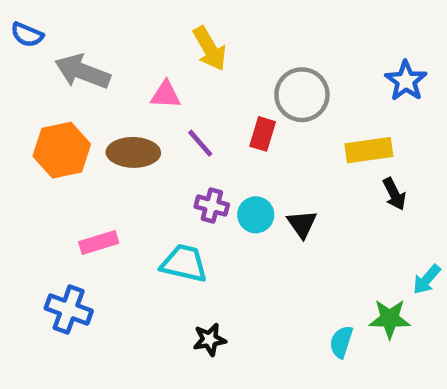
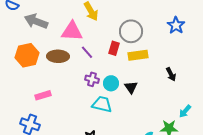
pink triangle: (166, 95) -> (72, 31), size x1.6
yellow rectangle: (369, 150) -> (138, 55), moved
cyan trapezoid: (184, 263) -> (102, 104), moved

